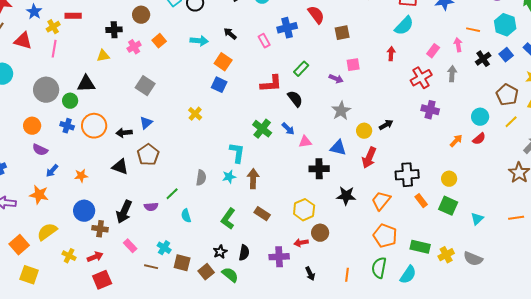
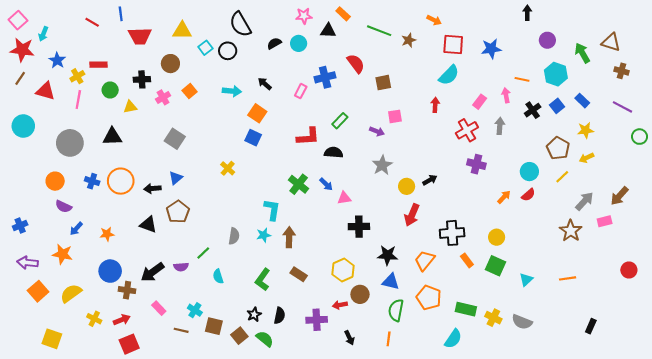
pink rectangle: (264, 41) -> (301, 91), turned 56
black semicircle: (295, 99) -> (334, 152), turned -48
green circle: (70, 101) -> (110, 90), moved
blue triangle: (338, 148) -> (391, 282), moved
black arrow: (124, 212) -> (152, 272), turned 30
orange square: (19, 245) -> (38, 291), moved
yellow cross: (446, 255) -> (493, 318), turned -35
green semicircle: (379, 268) -> (396, 310), moved

